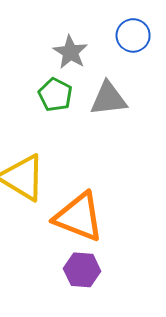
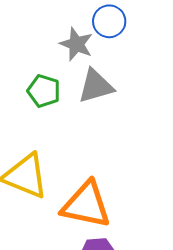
gray star: (70, 52) -> (76, 44), moved

